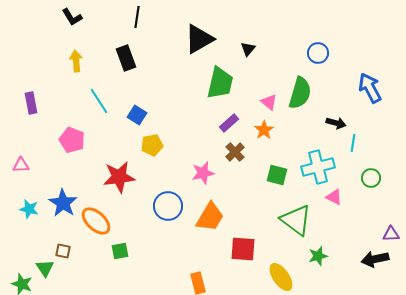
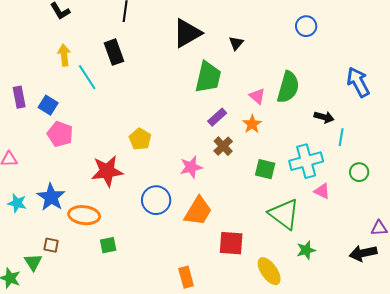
blue circle: (318, 53) -> (306, 26), moved
cyan line: (99, 101) -> (87, 77), moved
blue square: (137, 115) -> (48, 105), moved
yellow pentagon: (152, 145) -> (140, 139), turned -30
orange ellipse: (96, 221) -> (84, 215), turned -36

